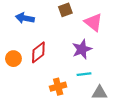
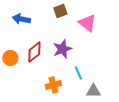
purple star: (82, 49) -> (62, 49), moved
cyan line: (84, 74) -> (78, 73), turned 72

